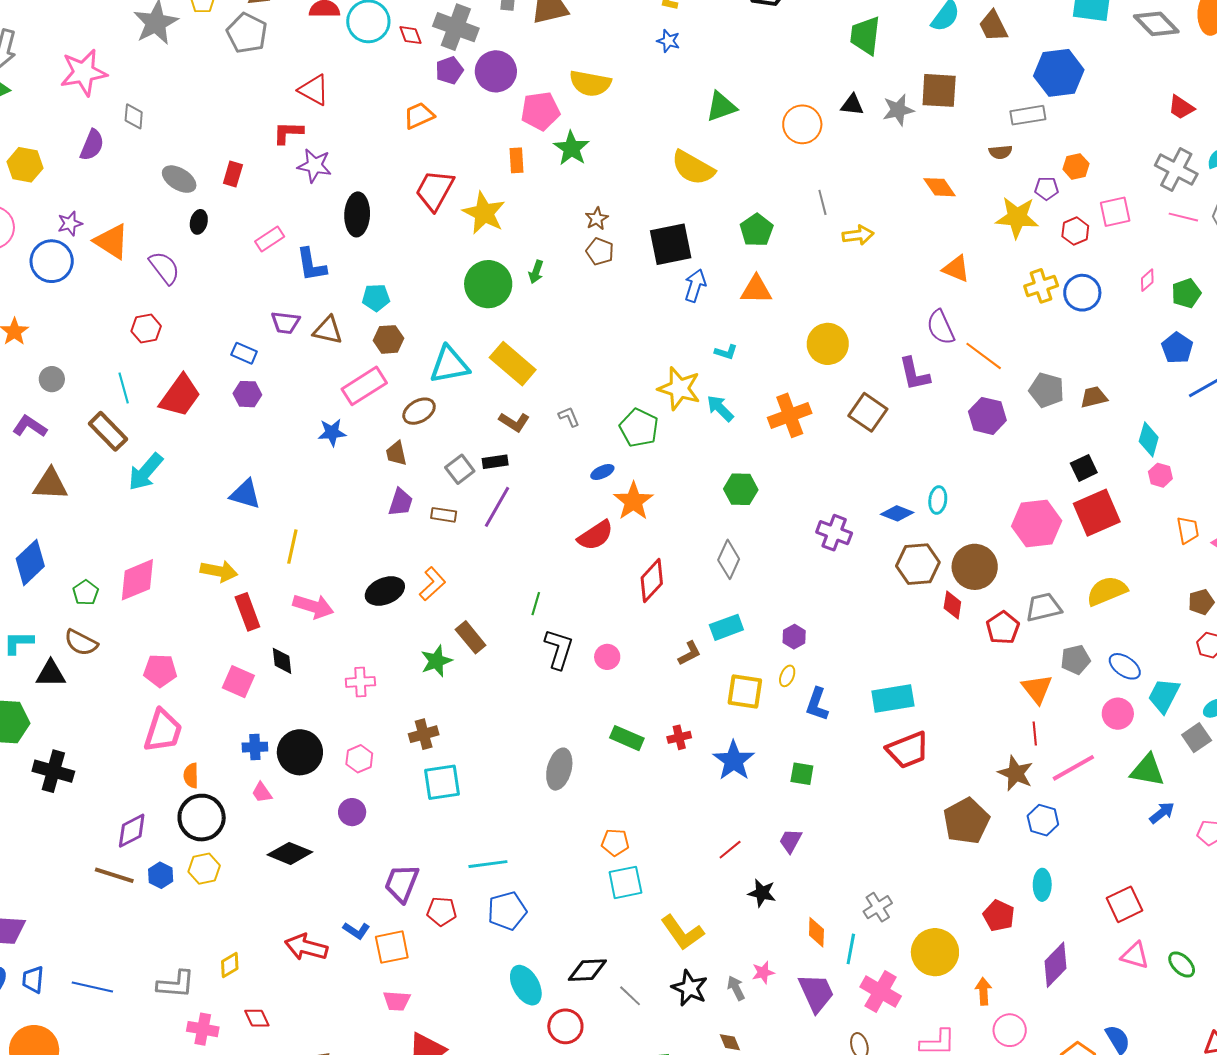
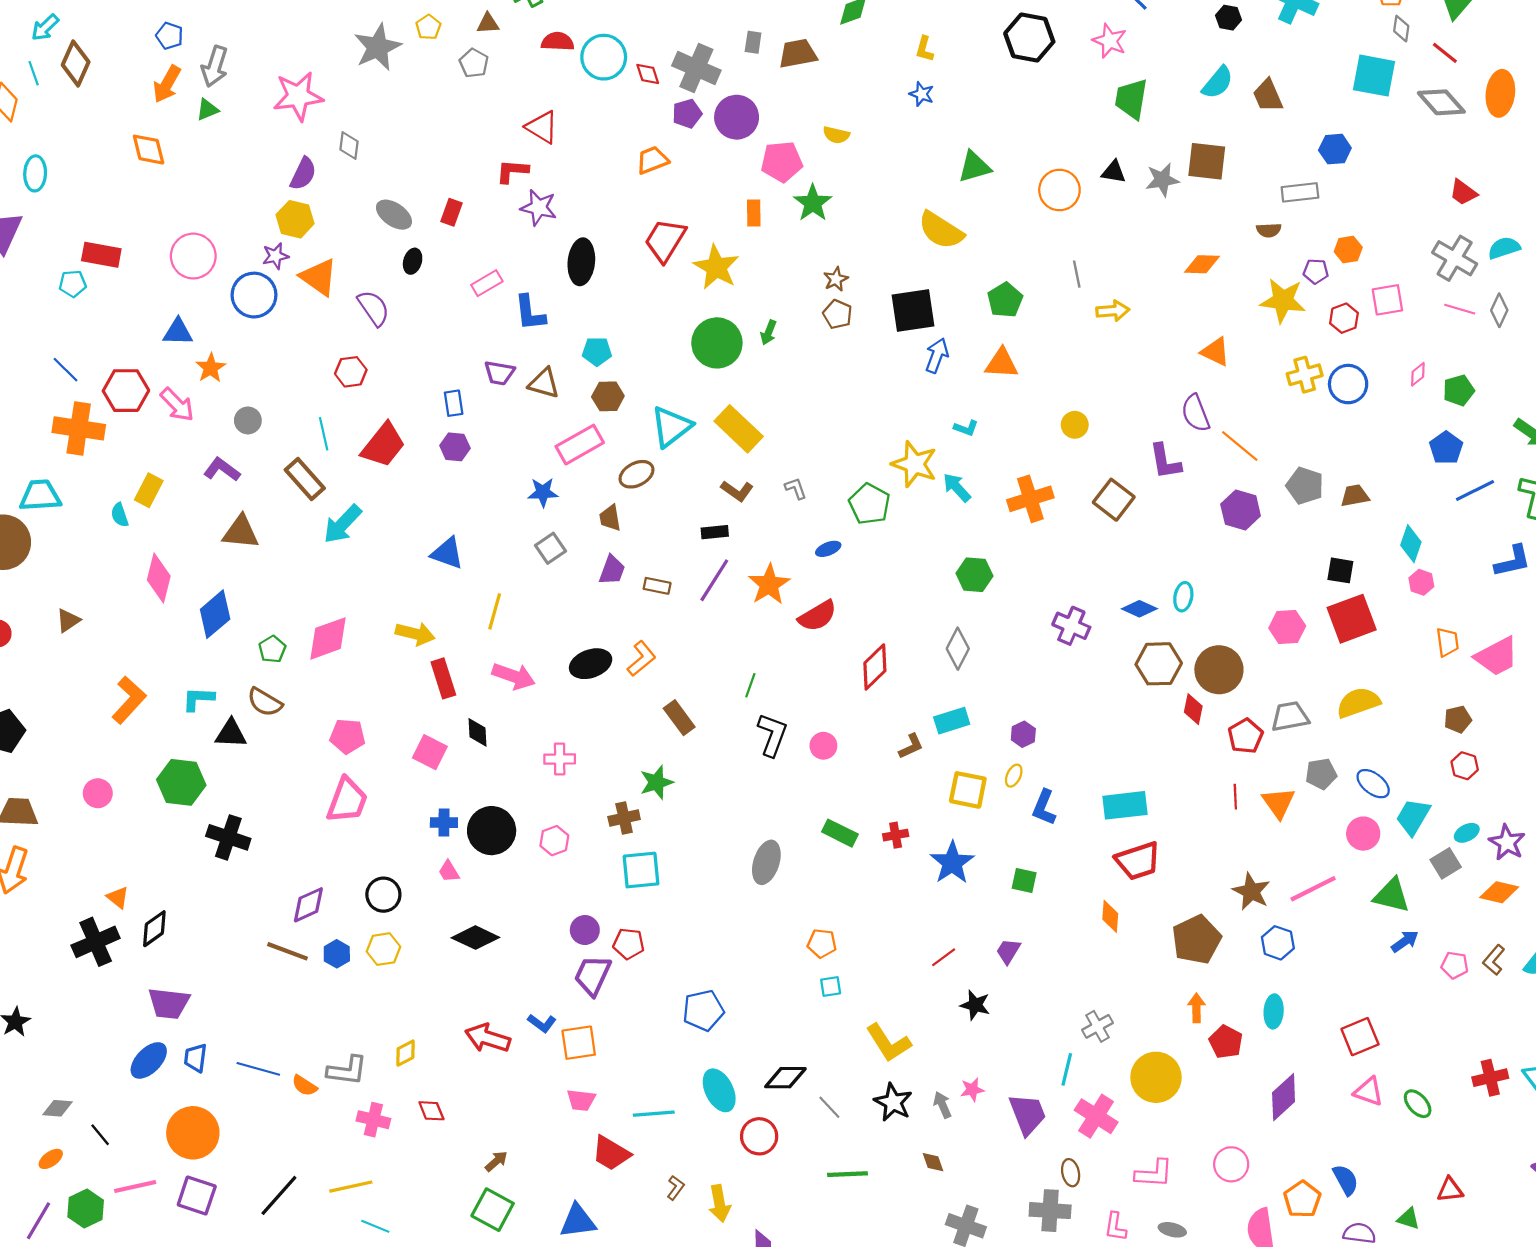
gray pentagon: (247, 33) -> (474, 63), size x0.7
blue hexagon: (1059, 73) -> (1335, 149), size x0.6
yellow semicircle: (590, 83) -> (836, 135), size x0.6
yellow hexagon: (25, 165) -> (295, 219), moved
orange diamond: (939, 187) -> (1202, 264), turned -56
yellow circle: (828, 344) -> (1075, 425), size x0.6
blue rectangle: (244, 353) -> (454, 403), turned 55
cyan triangle: (449, 365) -> (671, 427), turned -30
black square: (1084, 468) -> (1340, 570), turned 32
gray square: (460, 469) -> (551, 548), moved
orange star: (633, 501) -> (769, 584), moved
pink hexagon: (1037, 523) -> (1287, 627), size x0.7
green star: (436, 661) -> (656, 782), moved
red line: (1035, 733) -> (1235, 797), moved
orange semicircle: (191, 776) -> (304, 1086), moved, turned -60
purple circle: (352, 812) -> (585, 930), moved
black circle: (202, 818) -> (383, 895), size x0.7
cyan line: (488, 864) -> (654, 1114), moved
cyan square: (625, 882) -> (831, 987), size x0.6
red pentagon: (442, 911) -> (629, 944), moved
orange diamond: (816, 932) -> (1110, 916), moved
orange arrow: (983, 991) -> (1196, 1008), moved

